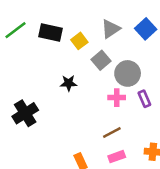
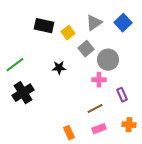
green line: (16, 30) -> (15, 65), moved
purple rectangle: (144, 99) -> (122, 95), moved

